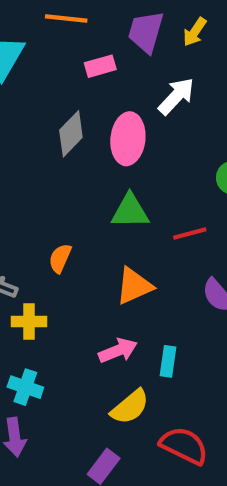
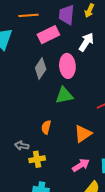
pink rectangle: (100, 66) -> (48, 35), size x1.5
green triangle: (130, 211) -> (64, 95), moved

